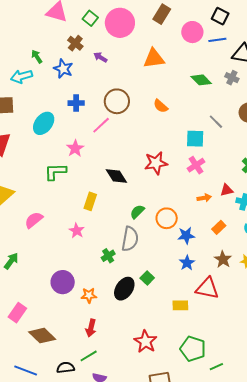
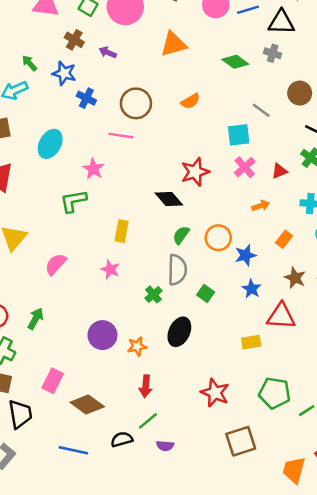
blue cross: (76, 103) -> (86, 98), moved, turned 35
orange semicircle: (161, 106) -> (190, 101), turned -63
pink line: (101, 125) -> (121, 136), turned 60
black diamond: (116, 176) -> (169, 199), moved
red triangle: (227, 190) -> (279, 171), moved
green square: (147, 278) -> (206, 293), moved

